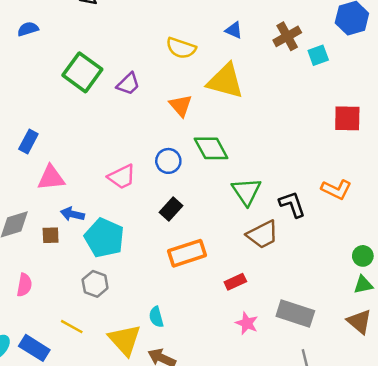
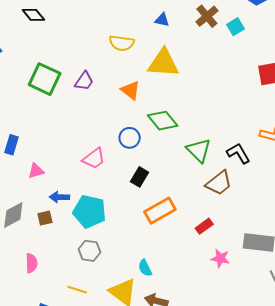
pink triangle: (51, 178) -> (36, 171), size x0.7

